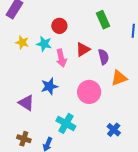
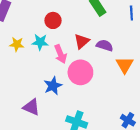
purple semicircle: (103, 57) -> (105, 45), turned -49
orange triangle: (119, 78) -> (125, 65), turned -30
pink circle: (89, 92) -> (80, 72), moved

